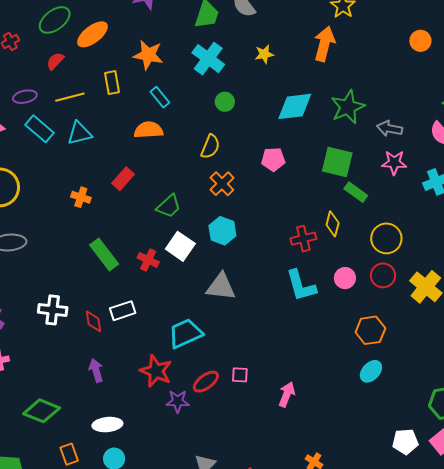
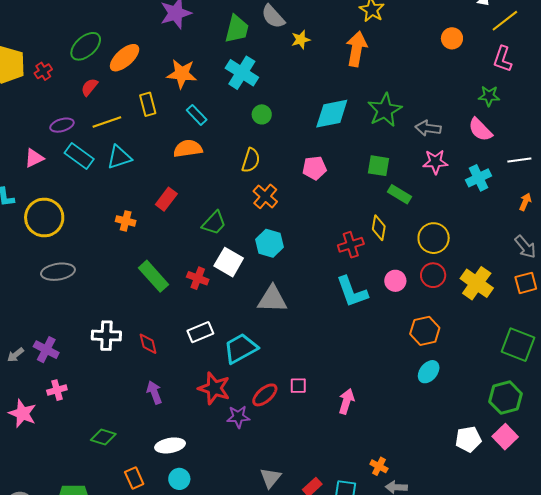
yellow star: (264, 54) -> (301, 40), moved
green square: (337, 162) -> (378, 166), size x0.7
white rectangle: (123, 311) -> (200, 332), moved
green diamond: (42, 411) -> (103, 437), size x0.7

